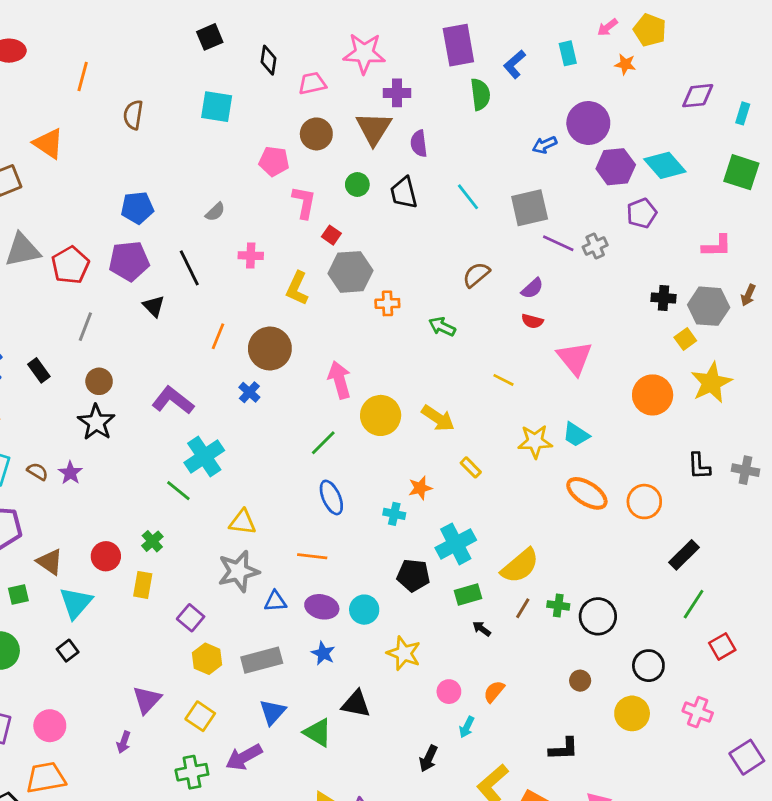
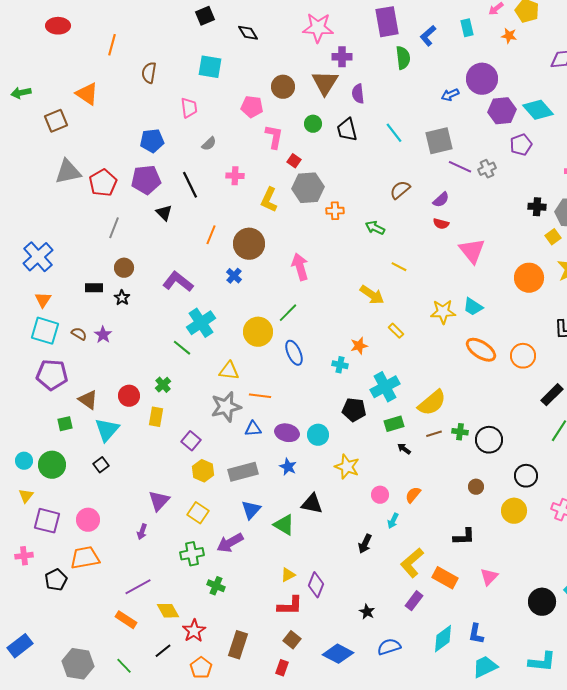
black diamond: (269, 60) -> (248, 33), turned -40
pink trapezoid: (312, 83) -> (189, 108), moved, turned 95
black rectangle: (39, 370) -> (94, 288), moved, turned -54
yellow line: (504, 380) -> (399, 267), moved
yellow circle: (381, 415) -> (258, 332), moved
black star: (96, 422) -> (122, 298), size x0.6
orange line: (312, 556) -> (260, 396), moved
brown line: (523, 608) -> (434, 434), turned 42

